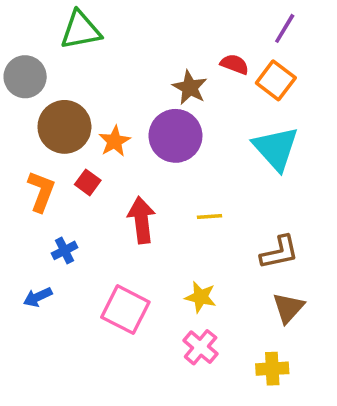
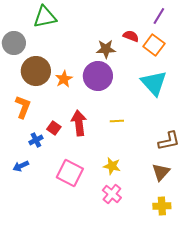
brown star: (190, 88) -> (106, 49), turned -30
red square: (88, 182) -> (54, 128), moved
brown L-shape: (279, 252) -> (169, 141), moved
yellow cross: (272, 369) -> (162, 206), moved

